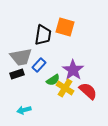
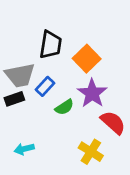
orange square: (65, 27) -> (87, 59), moved, turned 30
yellow cross: (65, 88) -> (91, 152), moved

